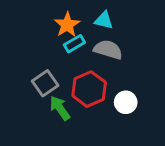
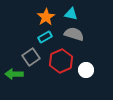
cyan rectangle: (74, 44) -> (45, 37), moved
green arrow: (60, 108) -> (14, 74), moved, turned -54

